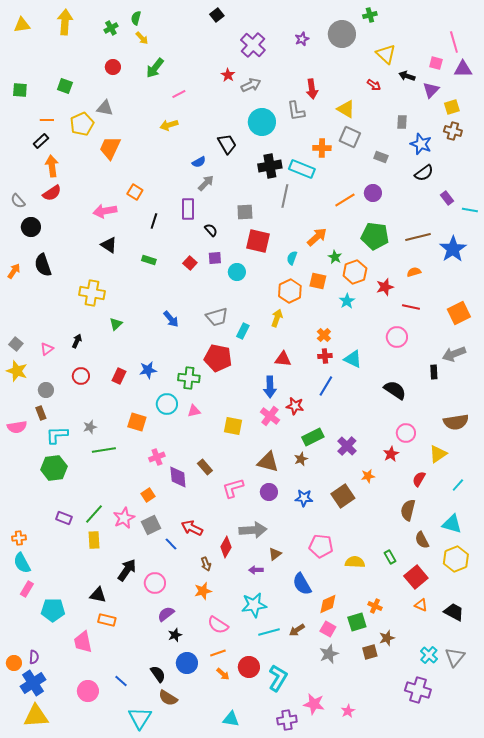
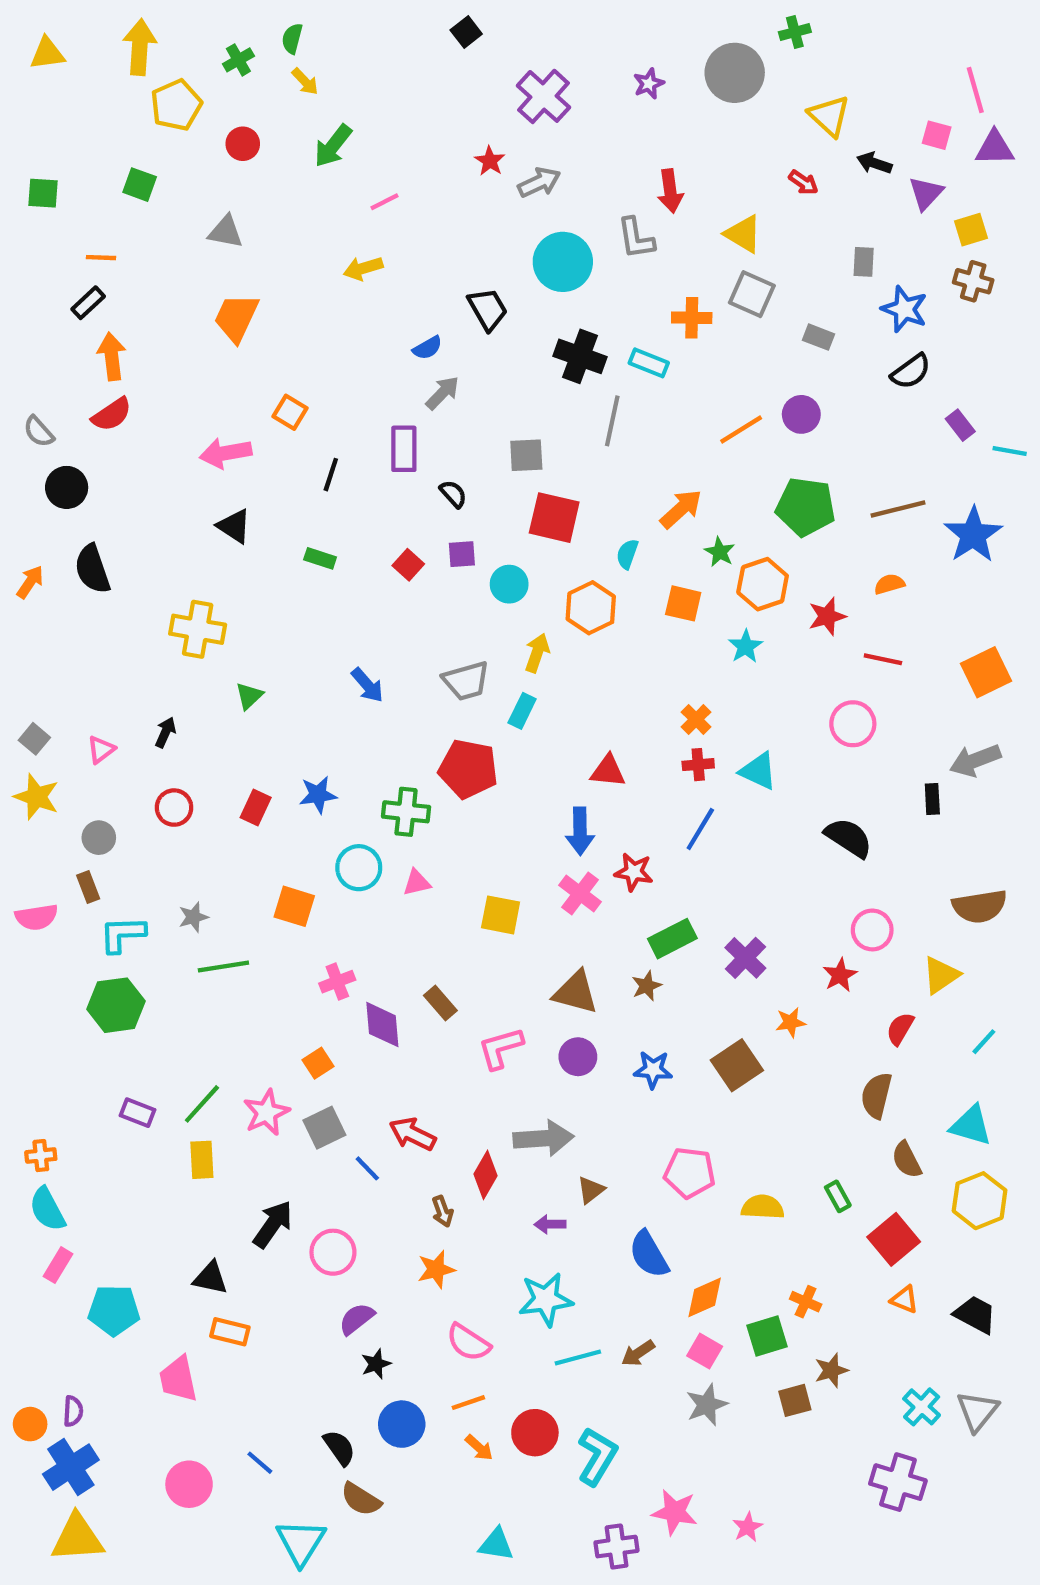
yellow pentagon: (82, 124) -> (176, 105), moved
black cross: (270, 166) -> (580, 356), turned 30
cyan rectangle: (302, 169) -> (649, 363), size x0.7
orange hexagon: (290, 291) -> (591, 608), moved
yellow arrow: (277, 318) -> (537, 653), moved

